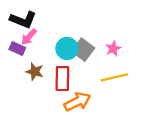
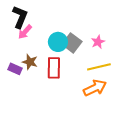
black L-shape: (23, 20) -> (20, 17), turned -90
purple rectangle: (17, 48) -> (15, 69), moved
orange arrow: (77, 102) -> (95, 88), moved

